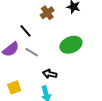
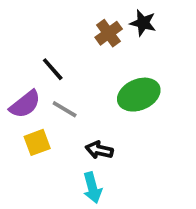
brown cross: (47, 13) -> (109, 33), moved
yellow square: (14, 87) -> (37, 142), moved

